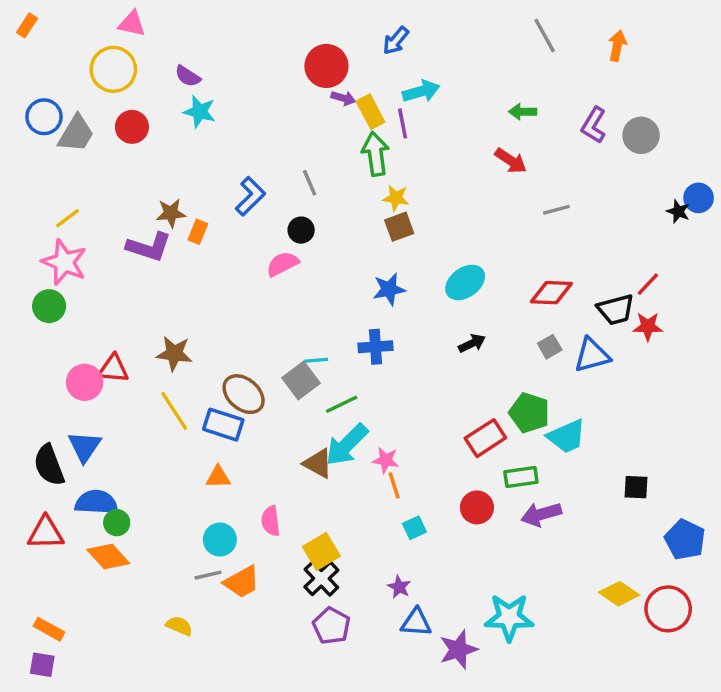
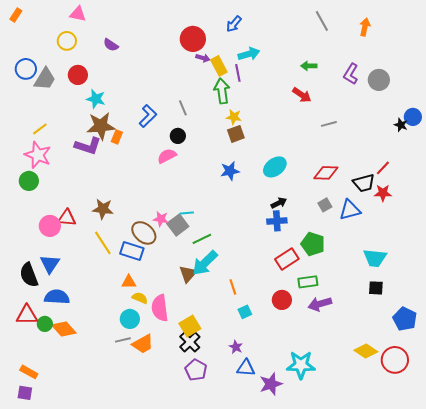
yellow circle: (113, 69) -> (67, 41), size x0.7
cyan star: (200, 112) -> (96, 99), moved
brown star: (171, 213) -> (101, 126), size x1.6
blue cross: (375, 347) -> (277, 221), moved
cyan trapezoid: (567, 436) -> (375, 258), moved, turned 30
pink star: (386, 460) -> (161, 219), moved
brown triangle: (318, 463) -> (188, 274), turned 42
pink semicircle: (271, 521) -> (160, 308), size x1.5
green circle: (117, 523) -> (45, 324), moved
yellow semicircle: (179, 626) -> (140, 298), moved

